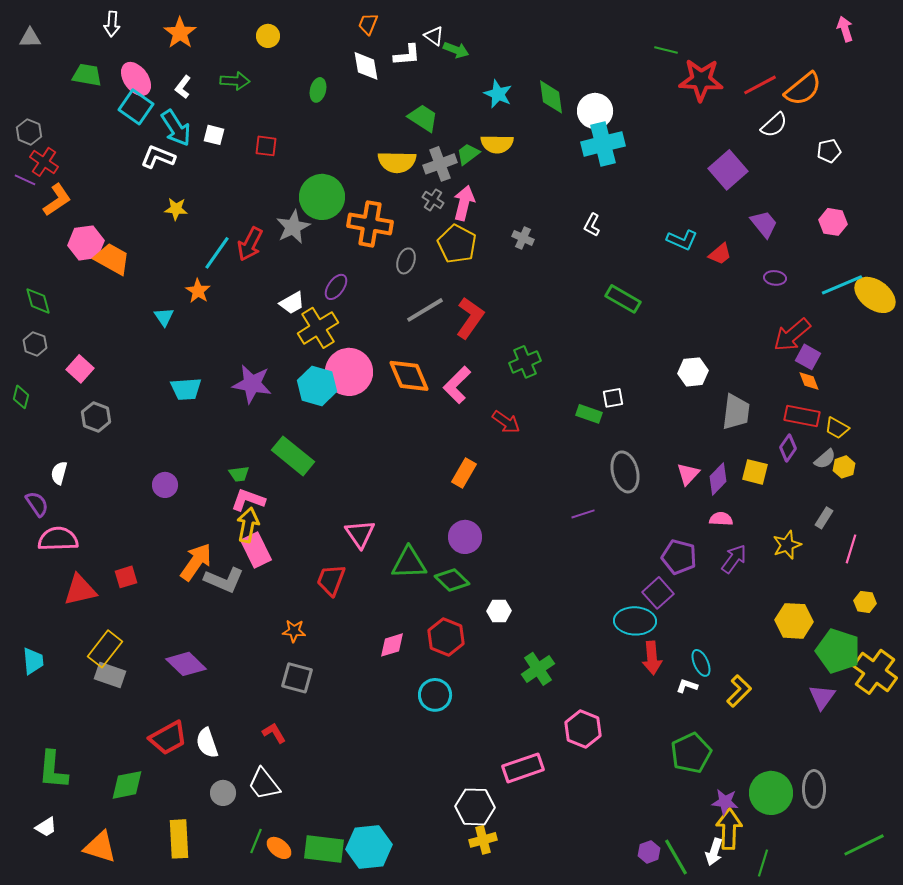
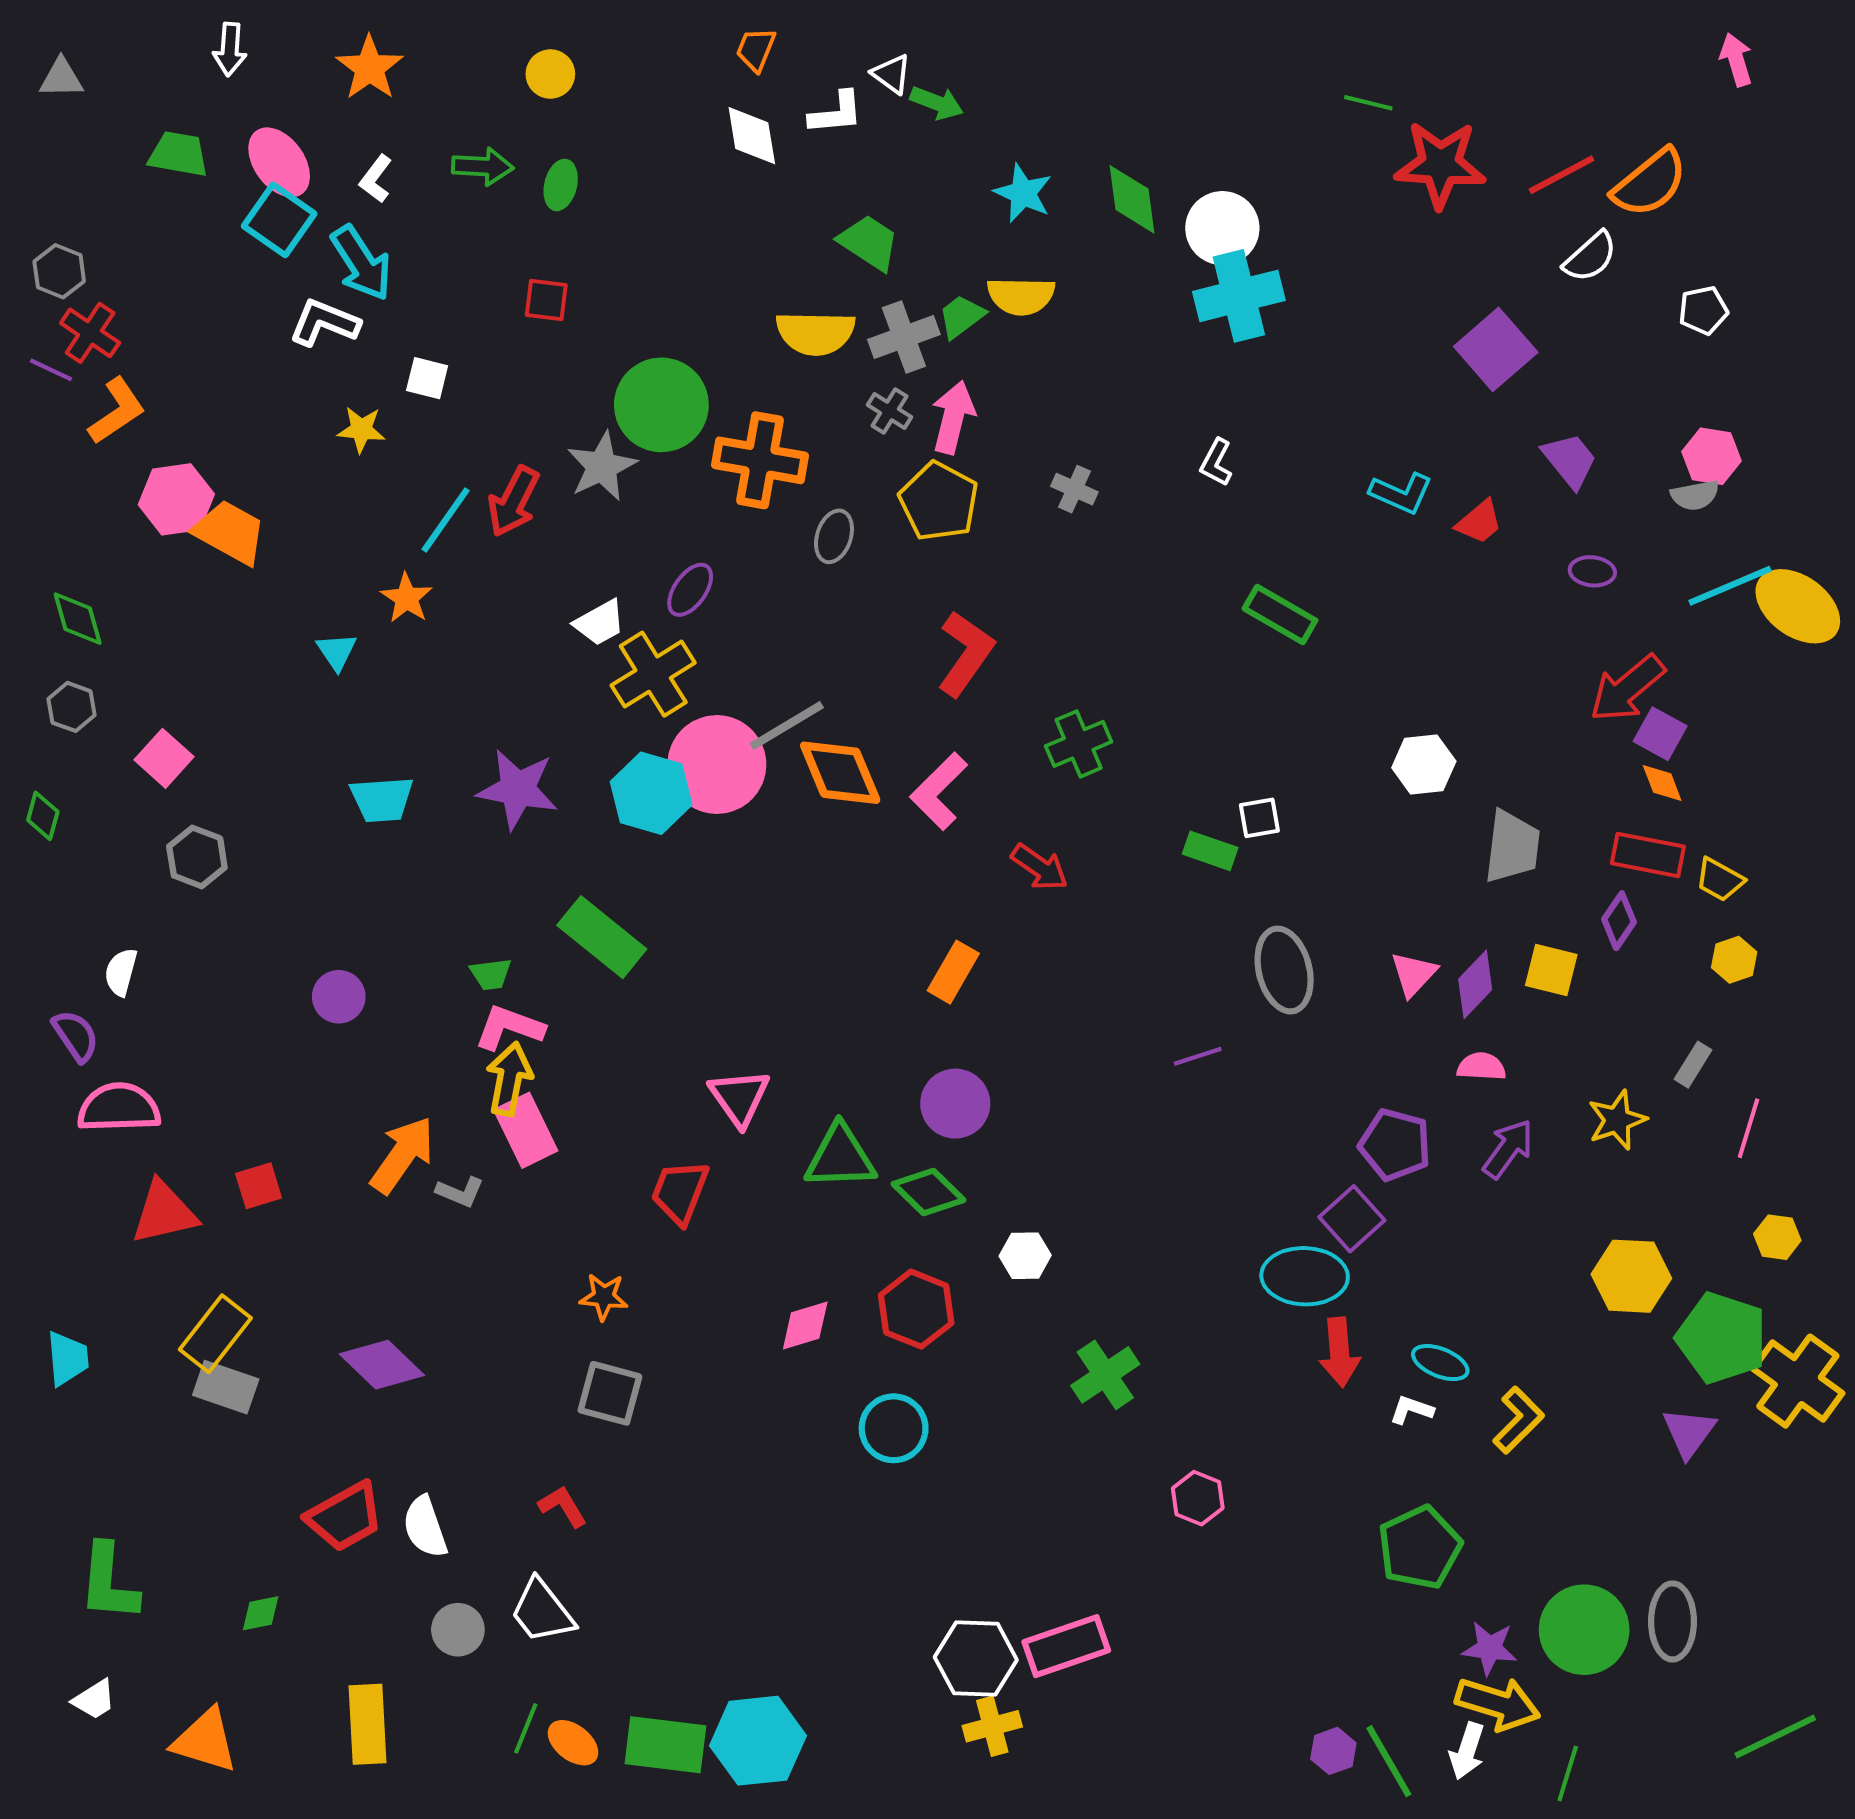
green ellipse: (318, 90) -> (561, 185), moved
white square: (214, 135) -> (427, 378), moved
gray line: (425, 310) -> (787, 725), moved
gray semicircle: (825, 459) -> (1695, 495), moved, turned 30
gray L-shape: (224, 580) -> (460, 1192), size x0.6
cyan ellipse: (701, 663) -> (1440, 1363), turned -44
pink hexagon: (583, 729) -> (1198, 1498), size x0.7
pink rectangle: (523, 768) -> (1066, 1646), moved
green diamond: (127, 785) -> (261, 1613), size x0.6
yellow arrow: (729, 829) -> (1498, 1704), turned 105

